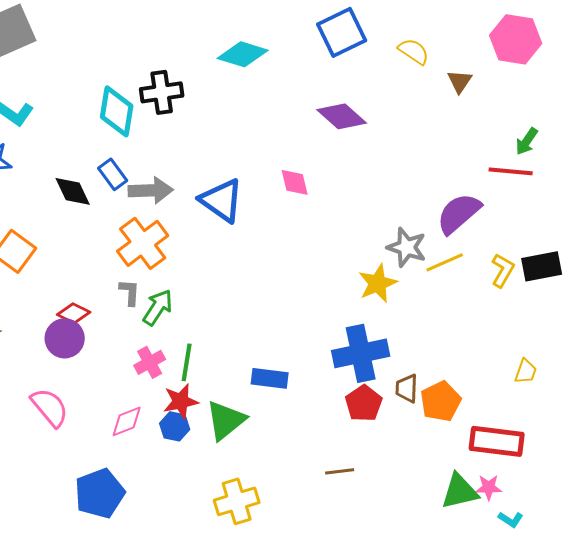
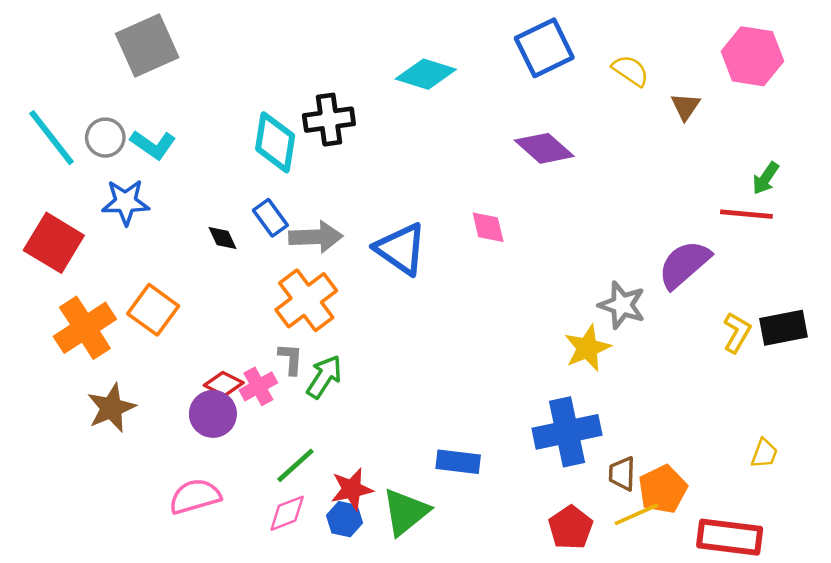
black diamond: (73, 191) -> (222, 238), size x0.7
yellow line: (445, 262) -> (636, 514), moved
pink cross: (150, 362) -> (258, 386), moved
green line: (187, 362) -> (295, 465), moved, turned 39
red pentagon: (364, 403) -> (571, 528), moved
pink semicircle: (50, 407) -> (195, 496), turned -66

